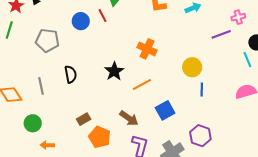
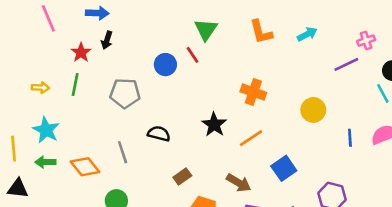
black semicircle: (71, 74) -> (159, 134), turned -60
blue line: (202, 89) -> (350, 138), moved
brown rectangle: (84, 119) -> (182, 176), moved

